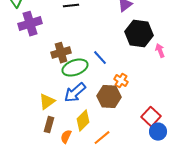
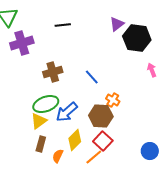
black hexagon: (139, 34) -> (137, 38), moved
green ellipse: (75, 68) -> (46, 104), moved
red square: (151, 117) -> (103, 141), moved

